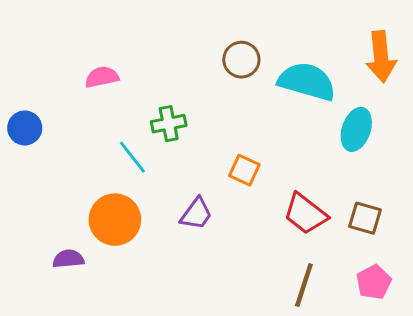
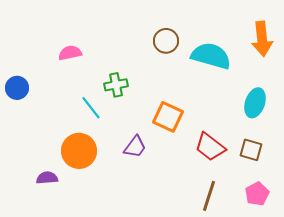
cyan ellipse: (356, 129) -> (255, 103), moved
orange square: (244, 170) -> (168, 117), size x1.4

